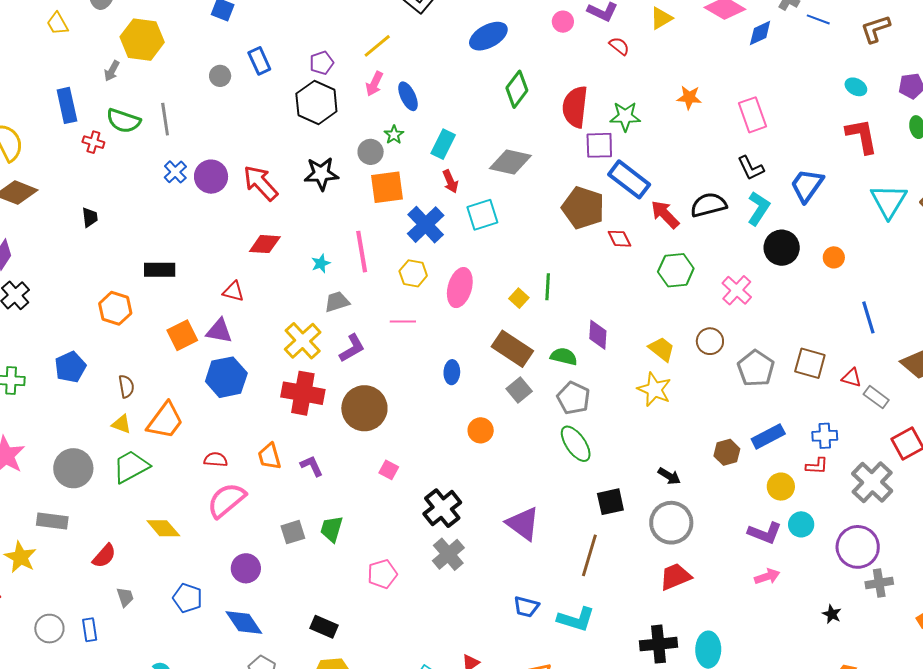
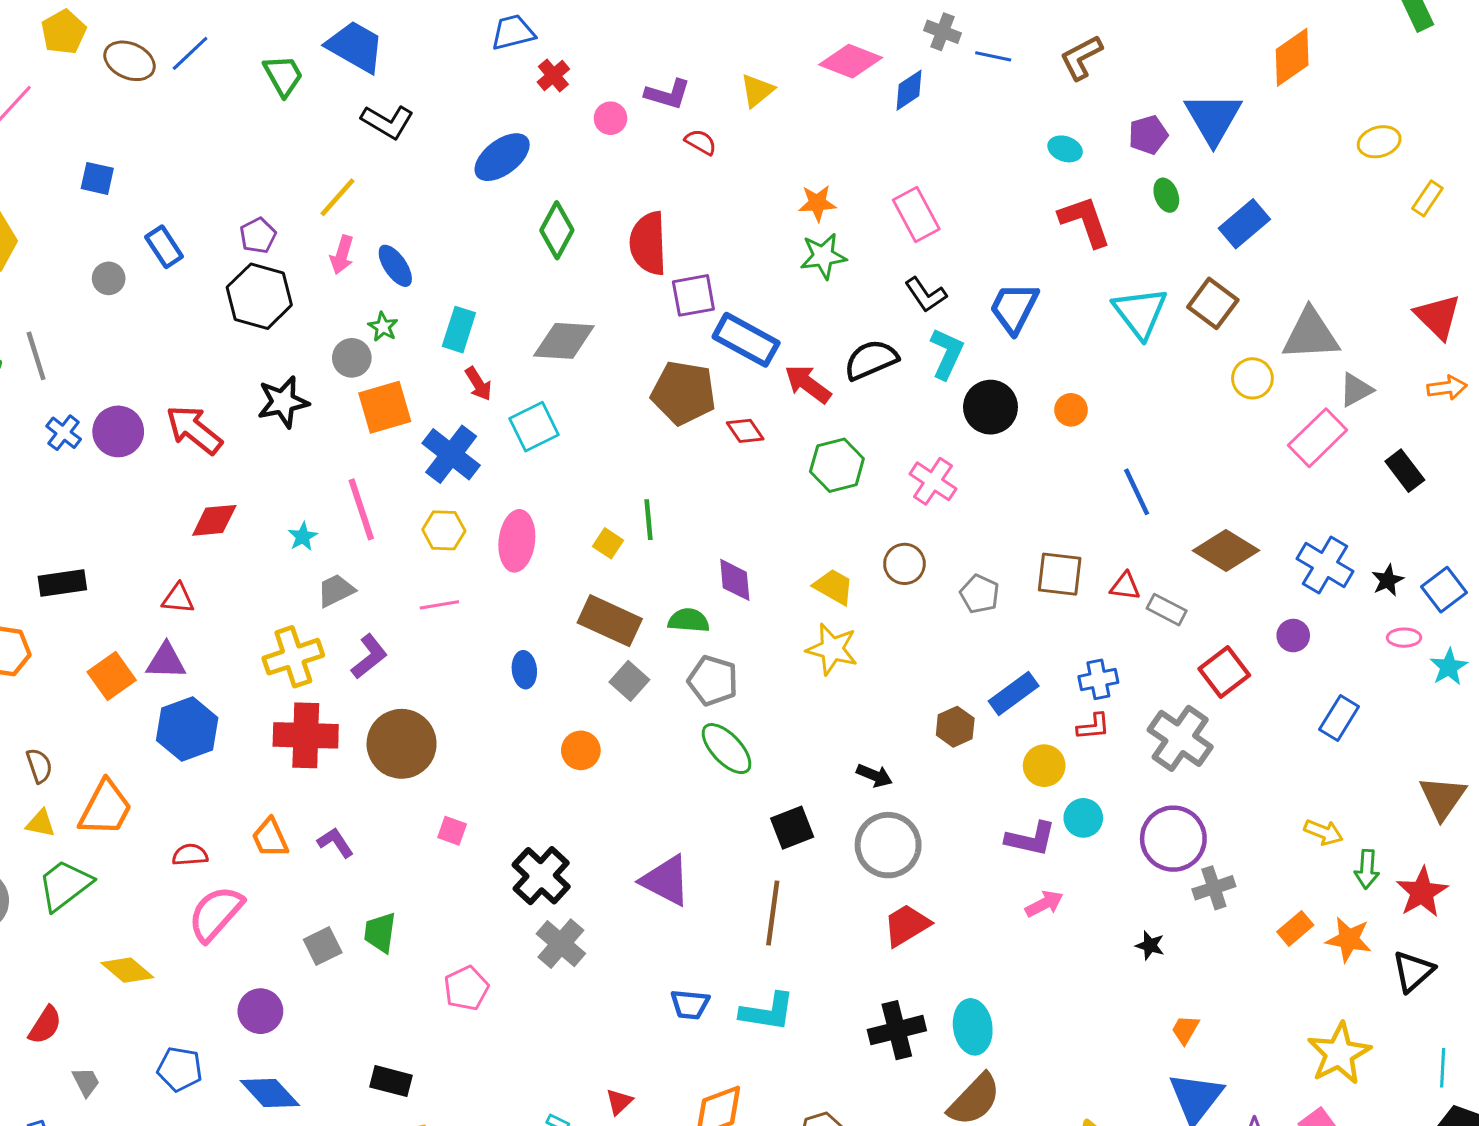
green star: (625, 116) -> (823, 256), moved
yellow cross: (303, 341) -> (293, 657), turned 33
gray pentagon: (756, 368) -> (980, 594), size x0.7

